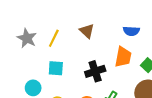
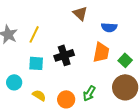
brown triangle: (87, 31) -> (80, 13), moved
black cross: (95, 71) -> (64, 55), moved

